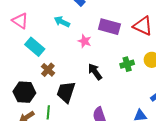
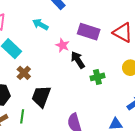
green cross: (127, 64) -> (97, 77), moved
black arrow: (95, 72) -> (78, 60), moved

